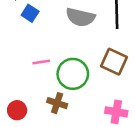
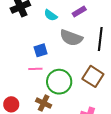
blue square: (30, 13) -> (41, 50), moved, turned 32

